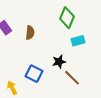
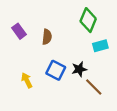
blue square: (34, 74) -> (56, 70), moved
yellow arrow: (12, 88) -> (27, 80), moved

